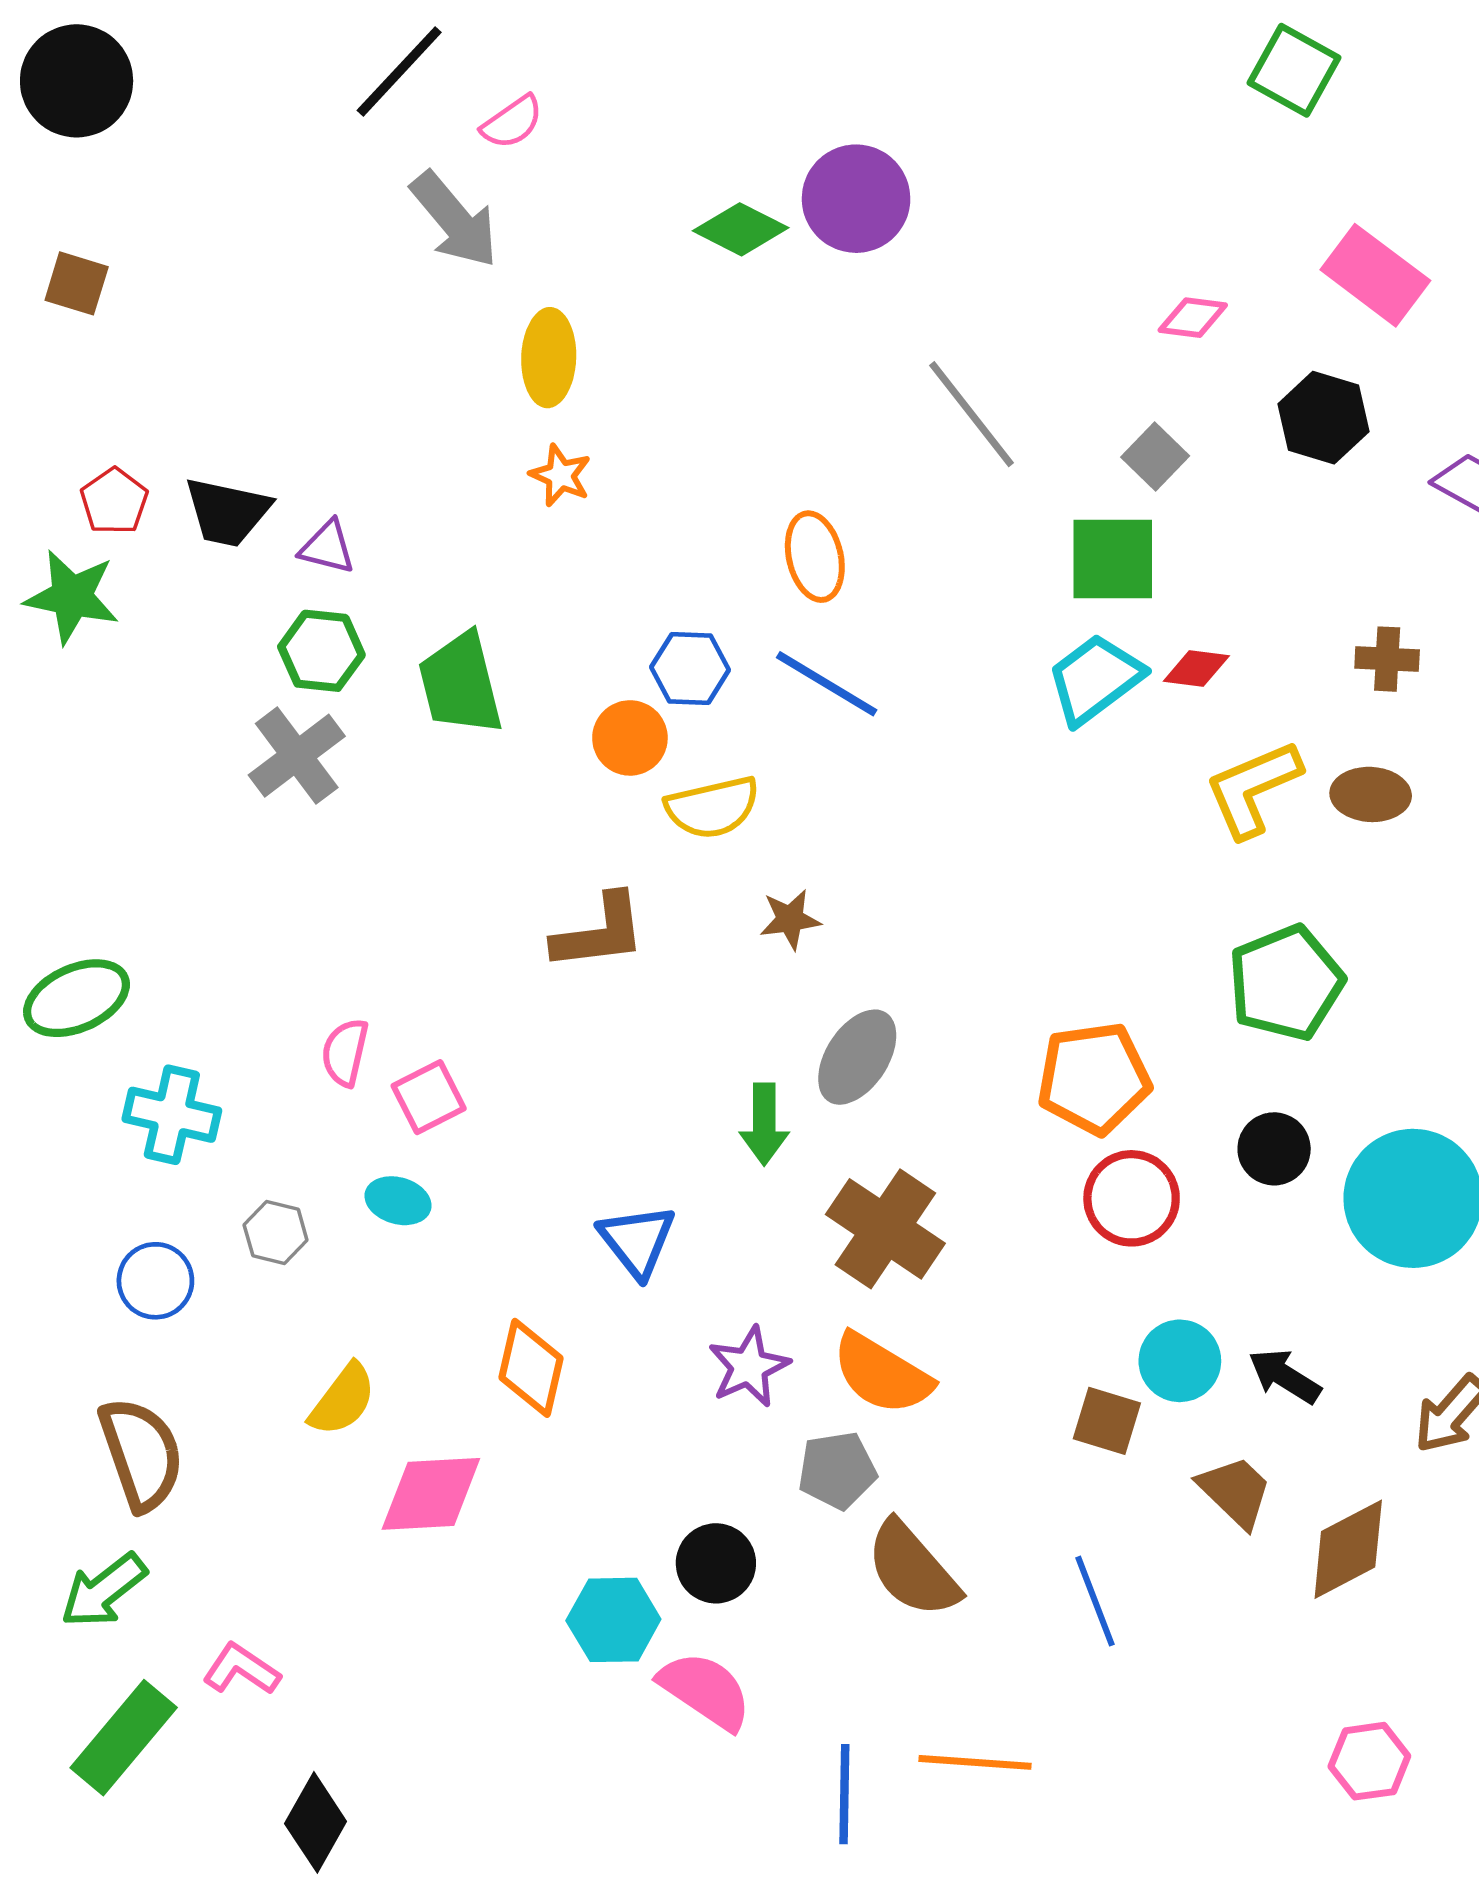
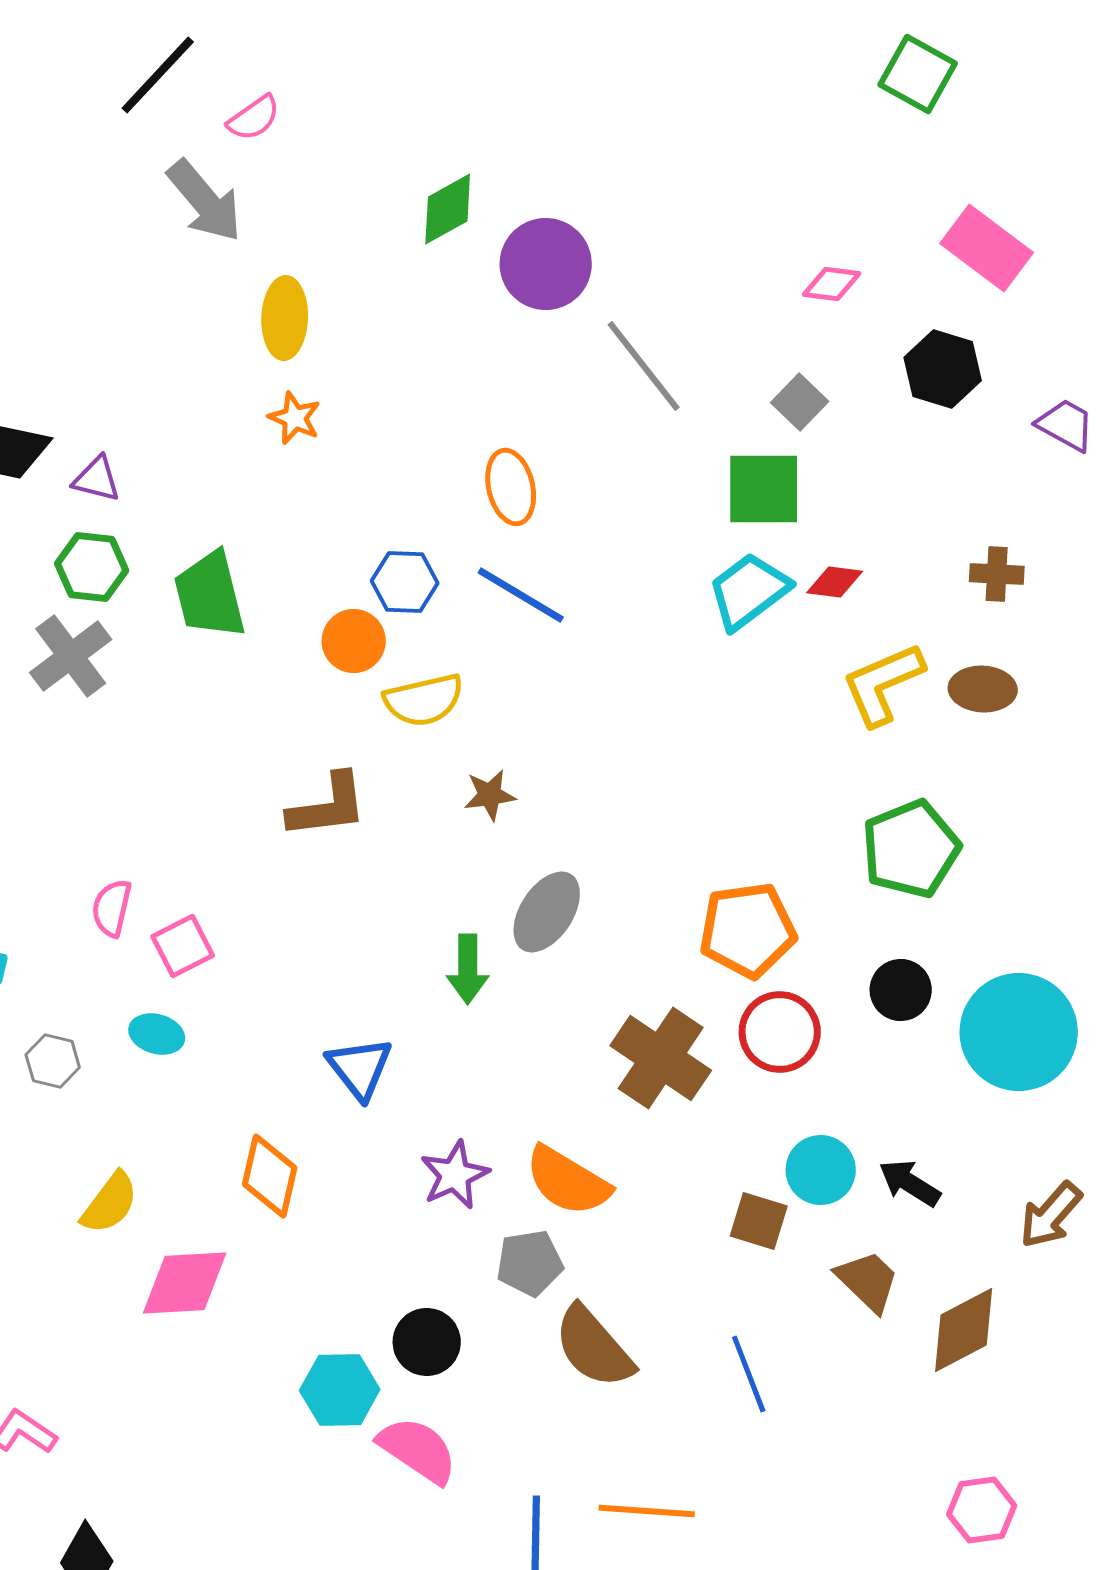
purple circle: (856, 199) -> (546, 264), moved
green diamond: (741, 229) -> (448, 209), turned -56
brown cross: (885, 1229) -> (661, 1058), moved

